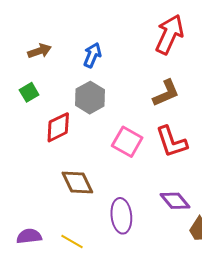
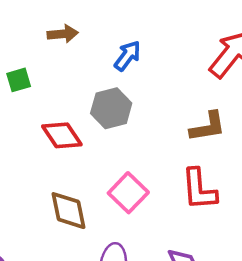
green square: (29, 92) -> (19, 80), moved
red diamond: (58, 127) -> (62, 135), turned 68
pink square: (127, 142) -> (128, 193), moved

